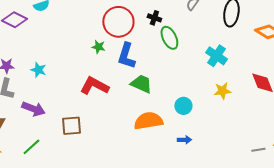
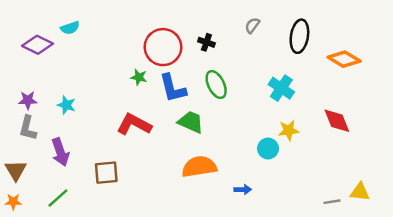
green ellipse: (169, 38) -> (216, 85), moved
blue L-shape: (126, 56) -> (173, 88), turned -32
cyan circle: (183, 106) -> (268, 149), moved
purple arrow: (33, 109) -> (60, 152), turned 50

